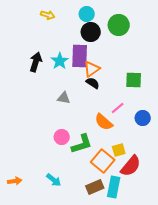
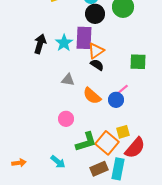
blue circle: (143, 118) -> (116, 100), moved
orange semicircle: (104, 122) -> (92, 96), moved
green L-shape: (82, 144) -> (86, 142), moved

